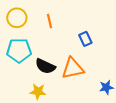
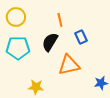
orange line: (50, 21) -> (60, 20), moved
black semicircle: (45, 66) -> (50, 42), moved, turned 96

